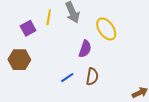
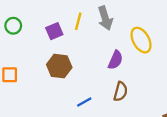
brown hexagon: (19, 60) -> (59, 66), moved
blue line: (67, 78) -> (84, 102), moved

